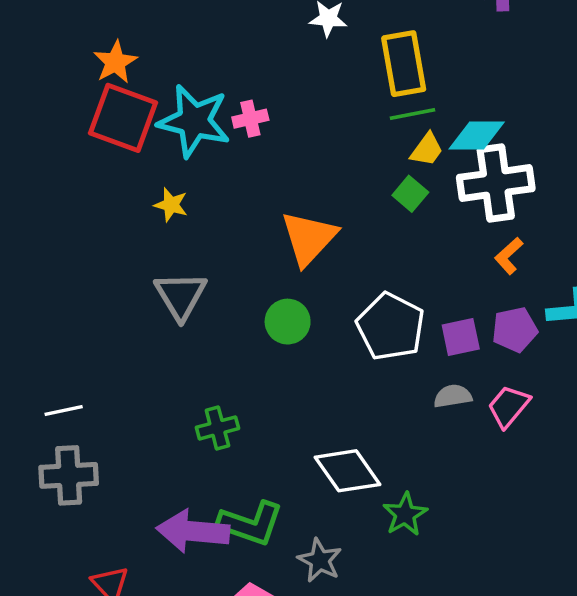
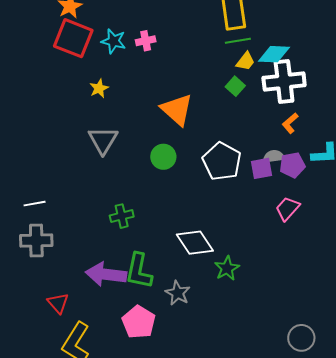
cyan star: (194, 121) -> (114, 41), size x0.6
yellow star: (171, 205) -> (99, 88), turned 30
orange triangle: (309, 238) -> (177, 110), turned -33
gray semicircle: (453, 396) -> (274, 156), moved
green L-shape: (250, 523) -> (139, 271), turned 81

